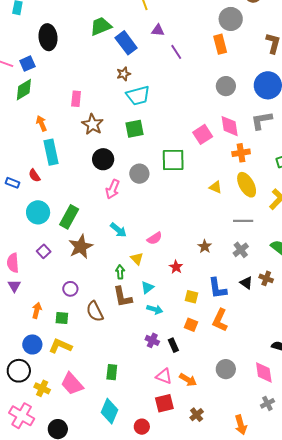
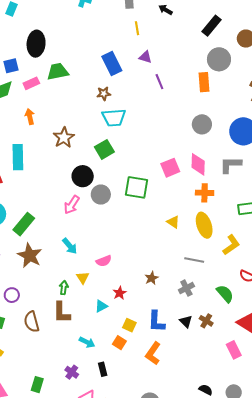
green trapezoid: (101, 26) -> (58, 72), moved
pink rectangle: (76, 99) -> (31, 83), moved, turned 49
orange arrow: (41, 123) -> (30, 117), moved
green square: (135, 129) -> (104, 149), turned -30
black circle: (103, 159) -> (83, 176), moved
brown star: (81, 247) -> (30, 255), turned -30
cyan triangle: (147, 287) -> (101, 306), moved
cyan arrow: (155, 309) -> (87, 342), moved
orange square: (191, 325) -> (119, 343), moved
purple cross: (152, 340) -> (72, 372), moved

